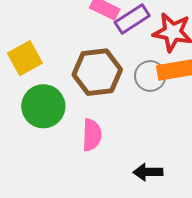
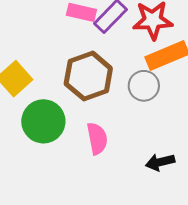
gray circle: (150, 76) -> (144, 86), moved

